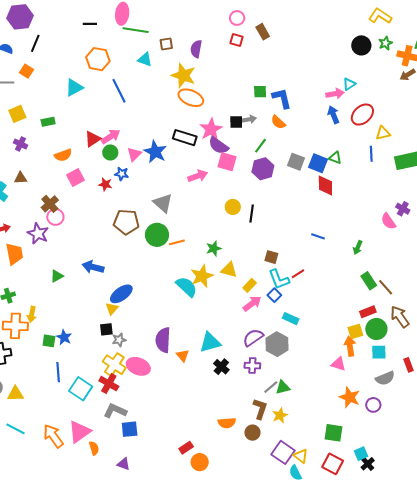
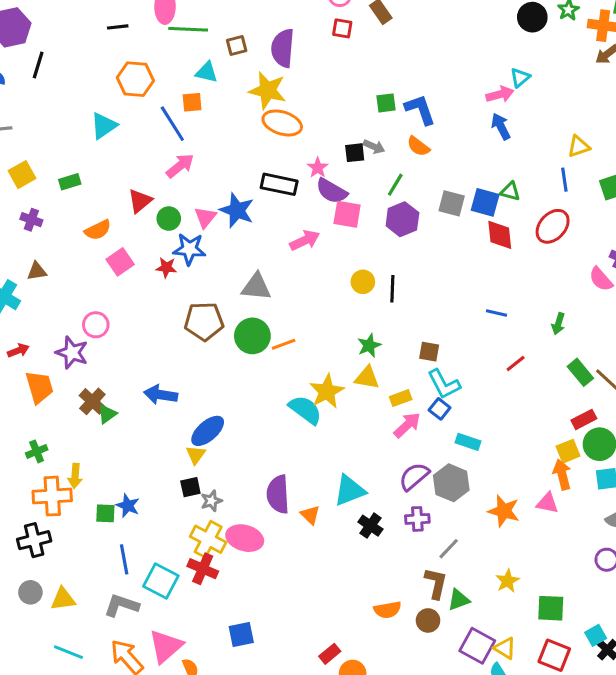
purple semicircle: (196, 49) -> (283, 48), size x1.4
orange square: (27, 71) -> (192, 102), moved, turned -32
red ellipse: (362, 115) -> (553, 226), moved
gray arrow: (249, 119) -> (374, 147), turned 40
pink star: (211, 129) -> (318, 168), size x0.6
pink arrow: (111, 136) -> (180, 166), moved
blue star: (122, 174) -> (189, 249), size x1.5
gray triangle: (163, 203) -> (256, 287), turned -30
brown cross: (50, 204) -> (92, 401), moved
green star: (214, 248) -> (369, 345), moved
red line: (298, 274) -> (516, 363), moved
yellow rectangle: (250, 285) -> (401, 398), turned 32
green triangle: (283, 387) -> (459, 600), moved
orange star: (350, 397) -> (504, 511), moved
gray L-shape: (115, 411) -> (121, 605), moved
yellow star: (280, 415) -> (507, 581), moved

